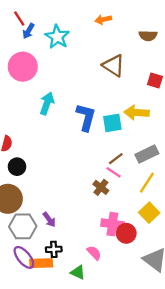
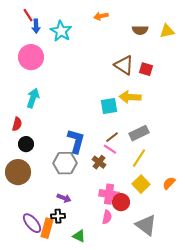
blue arrow: (28, 31) -> (36, 26), turned -32
brown triangle: (114, 66) -> (124, 65), moved
cyan arrow: (47, 103) -> (33, 98), moved
blue L-shape: (86, 117) -> (76, 141), moved
purple arrow: (49, 219) -> (64, 198), moved, turned -32
gray hexagon: (23, 226) -> (65, 163), moved
pink semicircle: (94, 253) -> (107, 217), moved, turned 56
orange rectangle: (41, 263) -> (47, 228), turned -72

